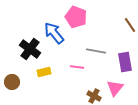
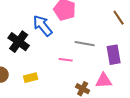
yellow rectangle: (44, 72) -> (31, 78), moved
pink triangle: (115, 88) -> (104, 81), turned 48

